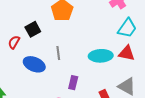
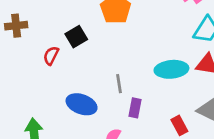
gray line: (58, 53) -> (119, 84), moved
blue ellipse: (34, 64) -> (82, 104), moved

